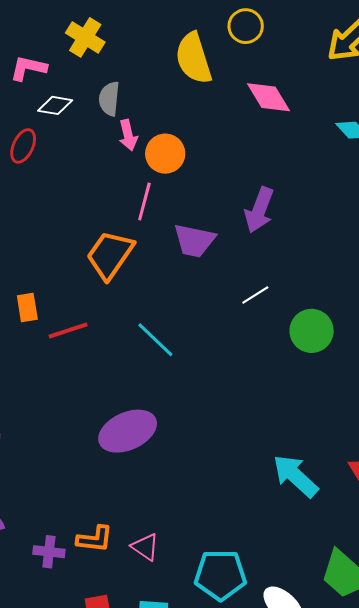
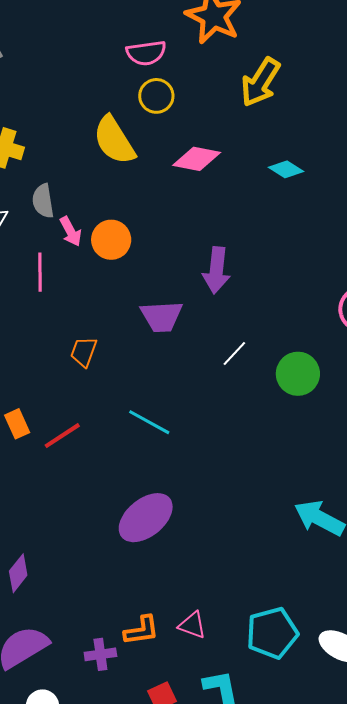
pink diamond: (268, 97) -> (197, 159), turned -33
pink line: (144, 201) -> (40, 272), moved
orange trapezoid: (110, 255) -> (84, 352), size x0.6

